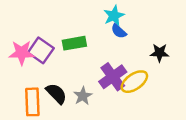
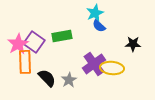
pink star: (22, 53) -> (18, 44), turned -30
yellow ellipse: (134, 82) -> (112, 68), turned 40
orange rectangle: (32, 102) -> (25, 62), moved

